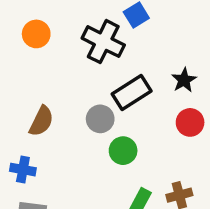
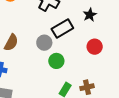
black star: (184, 80) -> (90, 15), moved

